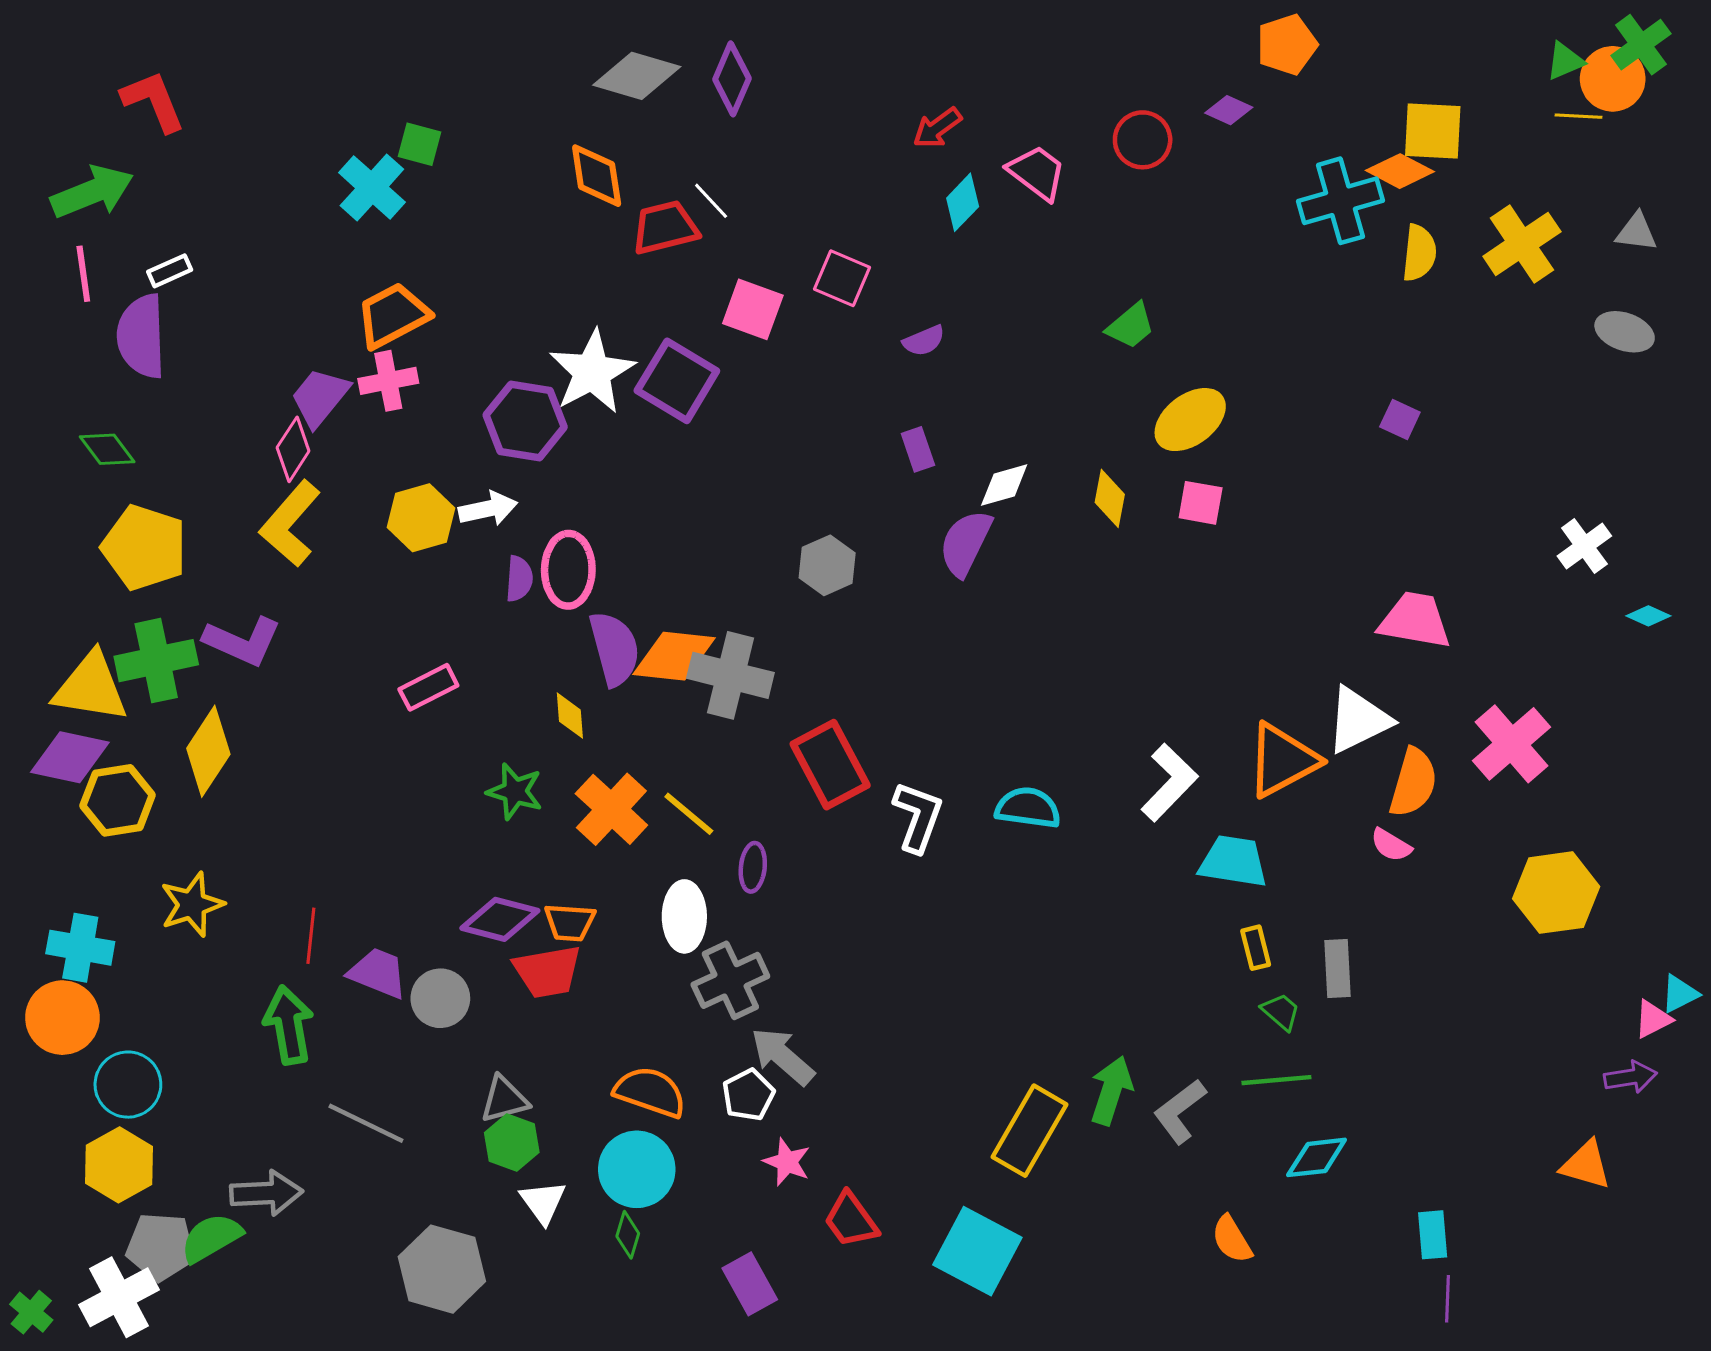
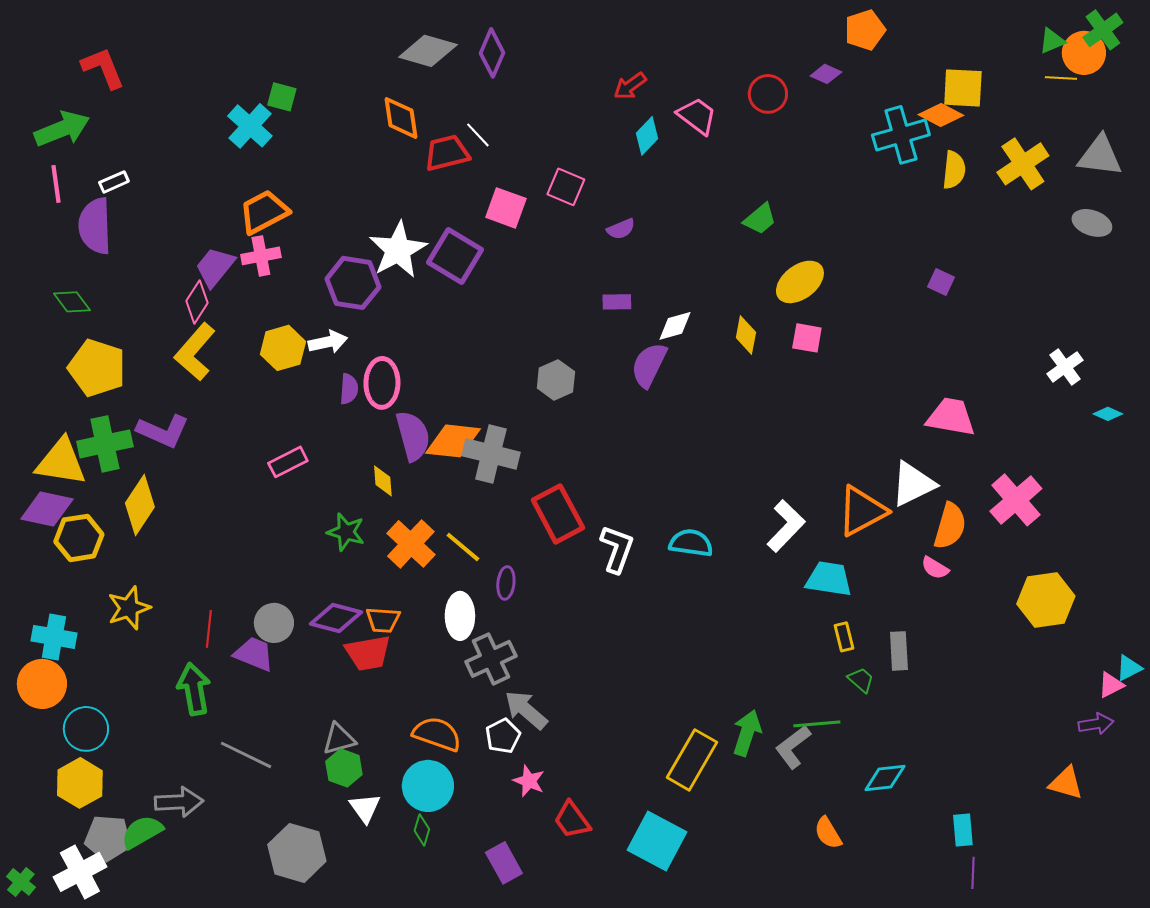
gray triangle: (1636, 232) -> (1100, 156), size x1.6
purple rectangle: (918, 449) -> (617, 302), turned -72
gray circle: (440, 998) -> (274, 623), moved
green line: (1276, 1080) -> (817, 724), moved

